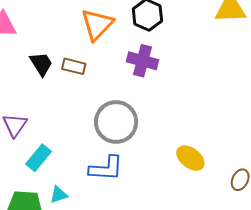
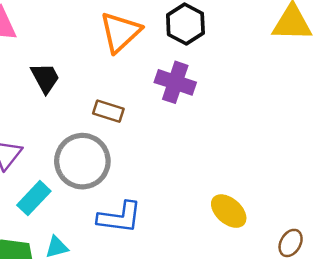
brown rectangle: (74, 66) -> (108, 111), moved
gray circle: (116, 122) -> (82, 161), moved

